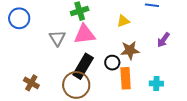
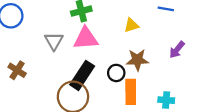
brown cross: (31, 83) -> (17, 70), moved

